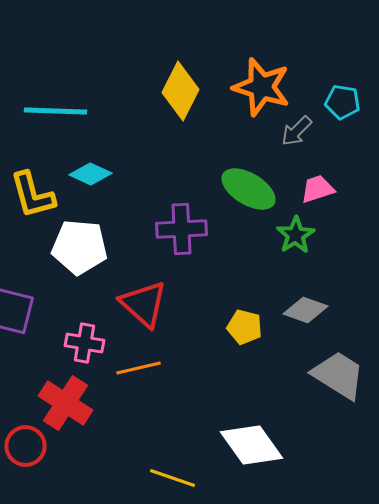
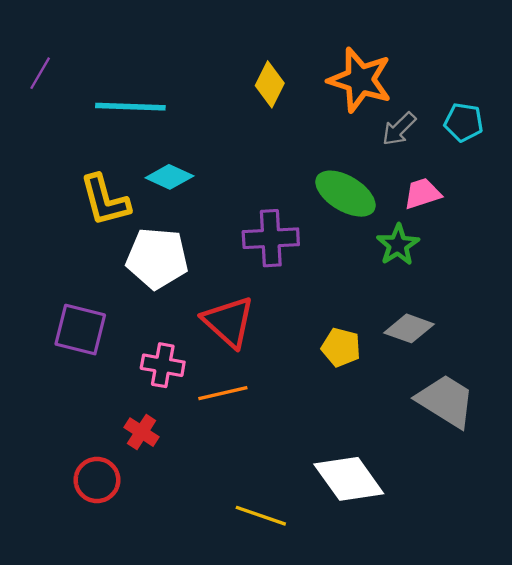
yellow diamond: (180, 91) -> (270, 84), size x0.7
cyan pentagon: (342, 102) -> (464, 122), moved
red cross: (65, 403) -> (142, 432), size x0.6

